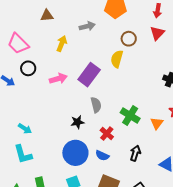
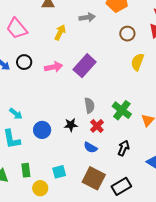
yellow semicircle: (117, 59) -> (137, 62), moved
black circle: (28, 68) -> (24, 62), moved
gray semicircle: (96, 105) -> (89, 105), moved
black star: (78, 122) -> (71, 125), moved
blue circle: (75, 153) -> (42, 130), moved, size x0.7

